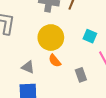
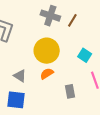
orange semicircle: (55, 61) -> (47, 74), turned 88

